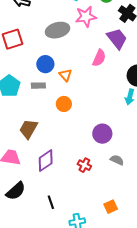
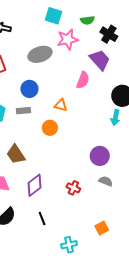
orange triangle: (65, 75) -> (61, 105), moved, turned -32
brown trapezoid: (28, 129) -> (16, 154), turned -60
purple circle: (102, 134) -> (100, 156), moved
black line: (51, 202) -> (42, 219), moved

